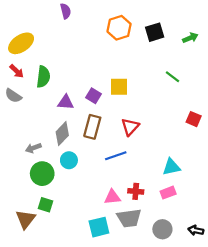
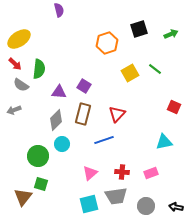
orange hexagon: (119, 28) -> (107, 43), moved
yellow square: (119, 87) -> (130, 73), moved, turned -30
gray semicircle: (13, 96) -> (21, 85), moved
gray arrow: (33, 148) -> (14, 110), moved
cyan triangle: (171, 167) -> (164, 142), moved
pink triangle: (112, 197) -> (90, 173), moved, turned -35

